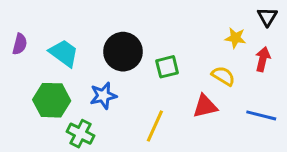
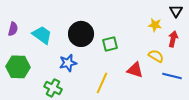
yellow semicircle: (223, 76) -> (156, 56), moved
green hexagon: (52, 100) -> (18, 67), moved
red triangle: (205, 106) -> (135, 70), turned 30

